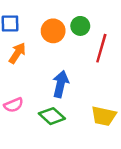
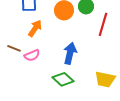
pink semicircle: (14, 105) -> (32, 55), moved

